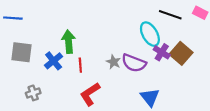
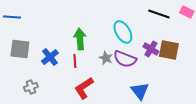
cyan ellipse: (150, 34) -> (123, 32), moved
green arrow: (69, 42) -> (80, 39), moved
brown square: (181, 53) -> (169, 50), turned -30

